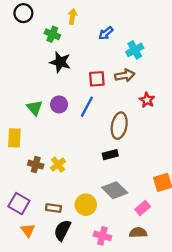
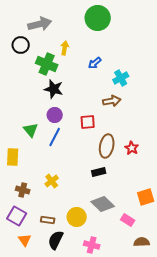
green cross: (52, 34) -> (47, 64), size x1.5
red square: (97, 79) -> (88, 122), moved
red star: (147, 100) -> (132, 148), moved
purple circle: (59, 104) -> (55, 115), moved
blue line: (87, 107) -> (55, 137), moved
brown cross: (36, 165) -> (23, 190), moved
pink rectangle: (143, 208) -> (128, 220), turned 72
brown semicircle: (138, 233) -> (142, 242), moved

